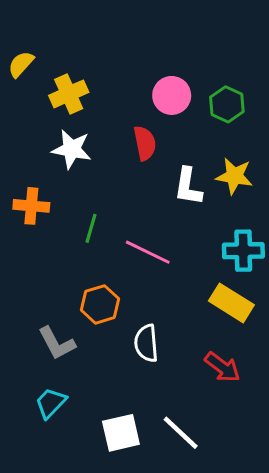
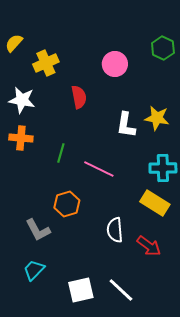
green hexagon: (227, 104) -> (163, 48), moved
red semicircle: (145, 143) -> (79, 97), moved
white star: (72, 149) -> (22, 100), moved
white semicircle: (146, 343) -> (115, 230), moved

